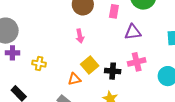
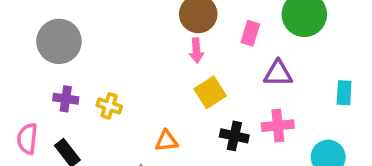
pink arrow: (80, 36) -> (196, 51), moved
purple cross: (12, 53) -> (66, 99), moved
yellow square: (90, 65) -> (210, 92), moved

